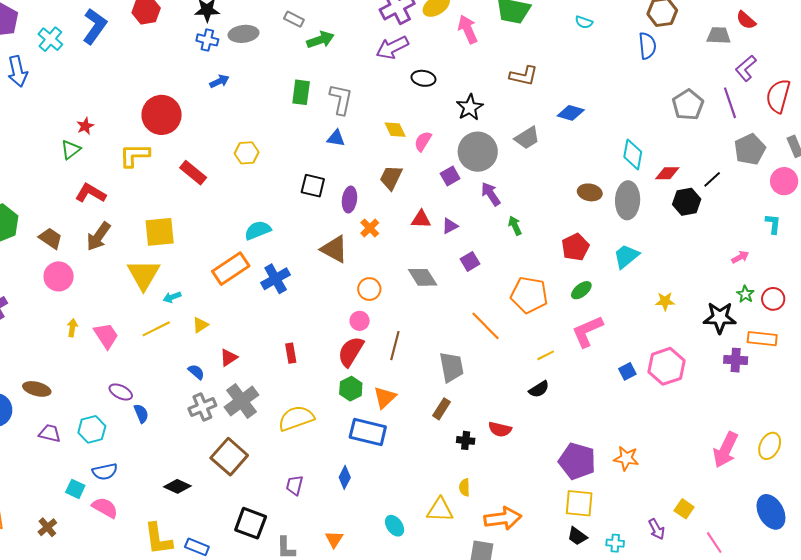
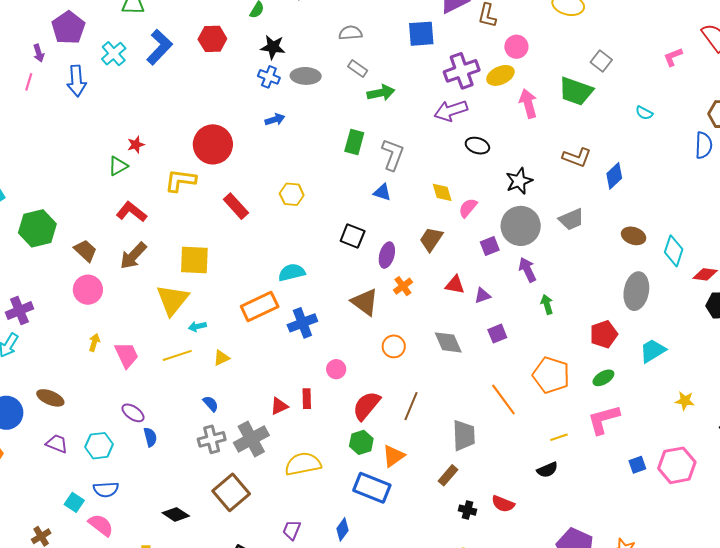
blue diamond: (571, 113) -> (614, 176), moved, turned -68
brown ellipse: (590, 192) -> (634, 236), moved
gray ellipse: (628, 200) -> (636, 291), moved
pink circle: (360, 321) -> (336, 369), moved
red triangle: (229, 358) -> (279, 406), moved

